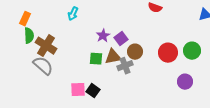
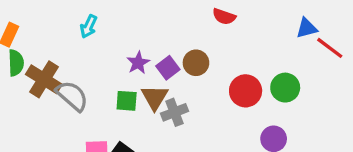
brown circle: (135, 52) -> (196, 63), moved
brown triangle: (113, 57) -> (155, 97), turned -48
gray semicircle: (43, 66) -> (72, 96), moved

